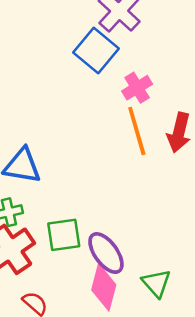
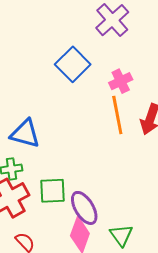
blue square: (96, 51) -> (73, 64), moved

